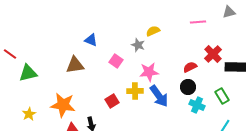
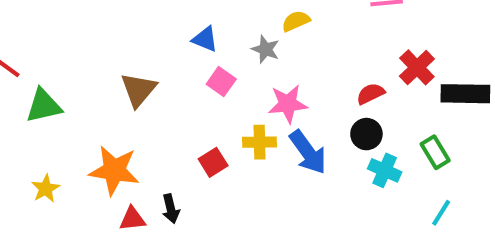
blue triangle: (91, 40) -> (205, 39), moved
brown triangle: (75, 65) -> (138, 90), turned -42

